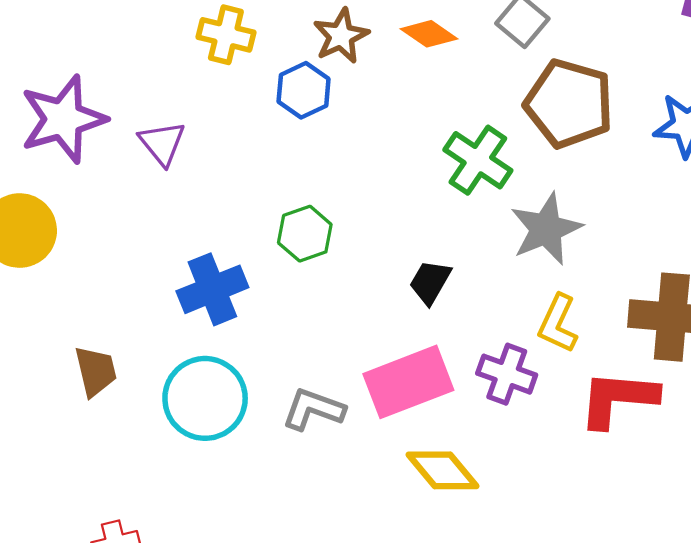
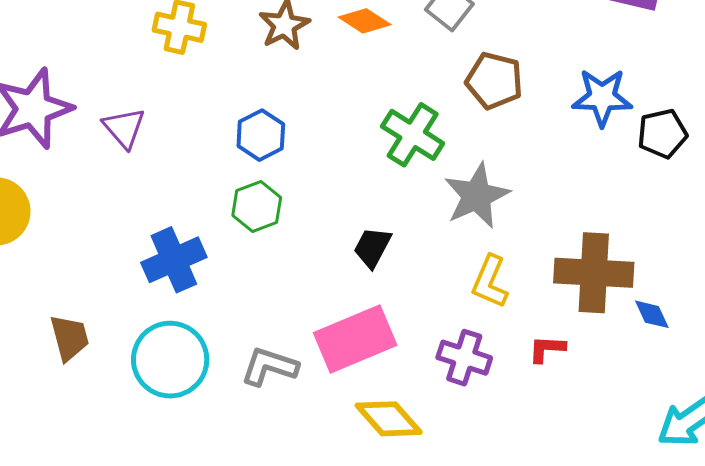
blue hexagon: (304, 90) -> (261, 135), moved
brown pentagon: (569, 104) -> (494, 81), size x0.7
purple cross: (507, 374) -> (464, 358), moved
red L-shape: (618, 399) -> (547, 349), size x0.5

